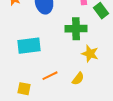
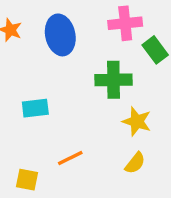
cyan rectangle: (29, 46) -> (35, 108), size x0.7
yellow semicircle: (78, 79) -> (135, 163), moved

